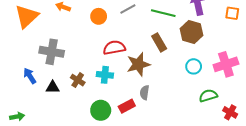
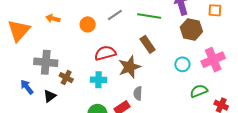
brown hexagon: (192, 32) -> (191, 29), moved
brown cross: (78, 80) -> (66, 78), moved
black triangle: (53, 87) -> (50, 96), turned -32

